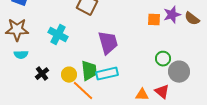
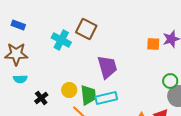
cyan cross: (58, 35) -> (61, 40), moved
green circle: (163, 59) -> (170, 81), moved
yellow circle: (69, 75) -> (69, 90), moved

